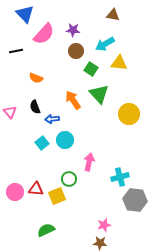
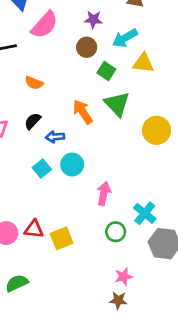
purple star: (73, 30) -> (93, 20), moved
black semicircle: (35, 107) -> (33, 121), turned 64
cyan cross: (120, 177) -> (145, 213), turned -36
green circle: (69, 179) -> (116, 232), moved
green semicircle: (46, 230) -> (17, 283), moved

